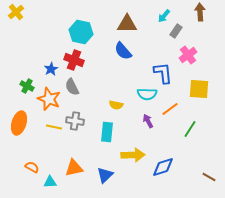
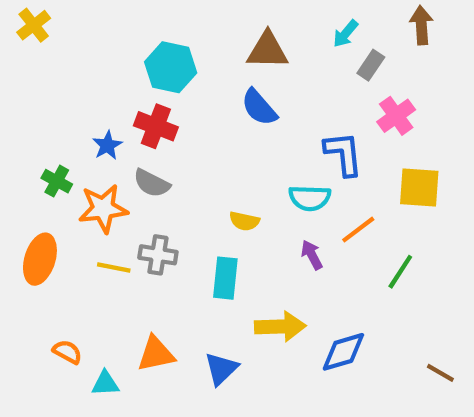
gray semicircle: (72, 87) -> (152, 183), turned -36
orange star: (49, 99) -> (103, 208), turned -30

